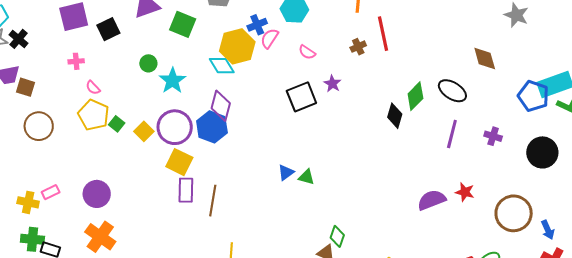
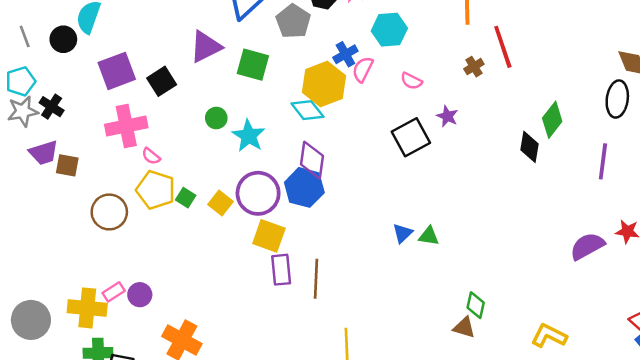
pink cross: (76, 61) -> (126, 126), size x2.0
black ellipse: (452, 91) -> (617, 99), moved, turned 72
brown circle: (39, 126) -> (109, 212), moved
purple circle: (97, 194) -> (140, 295), moved, size x0.7
yellow cross: (28, 202) -> (87, 308), size x1.4

